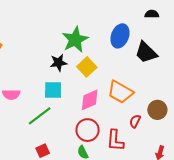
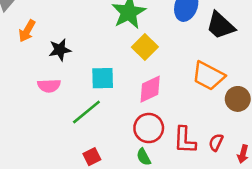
black star: (58, 63) -> (60, 50), moved
orange trapezoid: (120, 92) -> (208, 76), moved
red semicircle: (135, 121) -> (216, 142), moved

